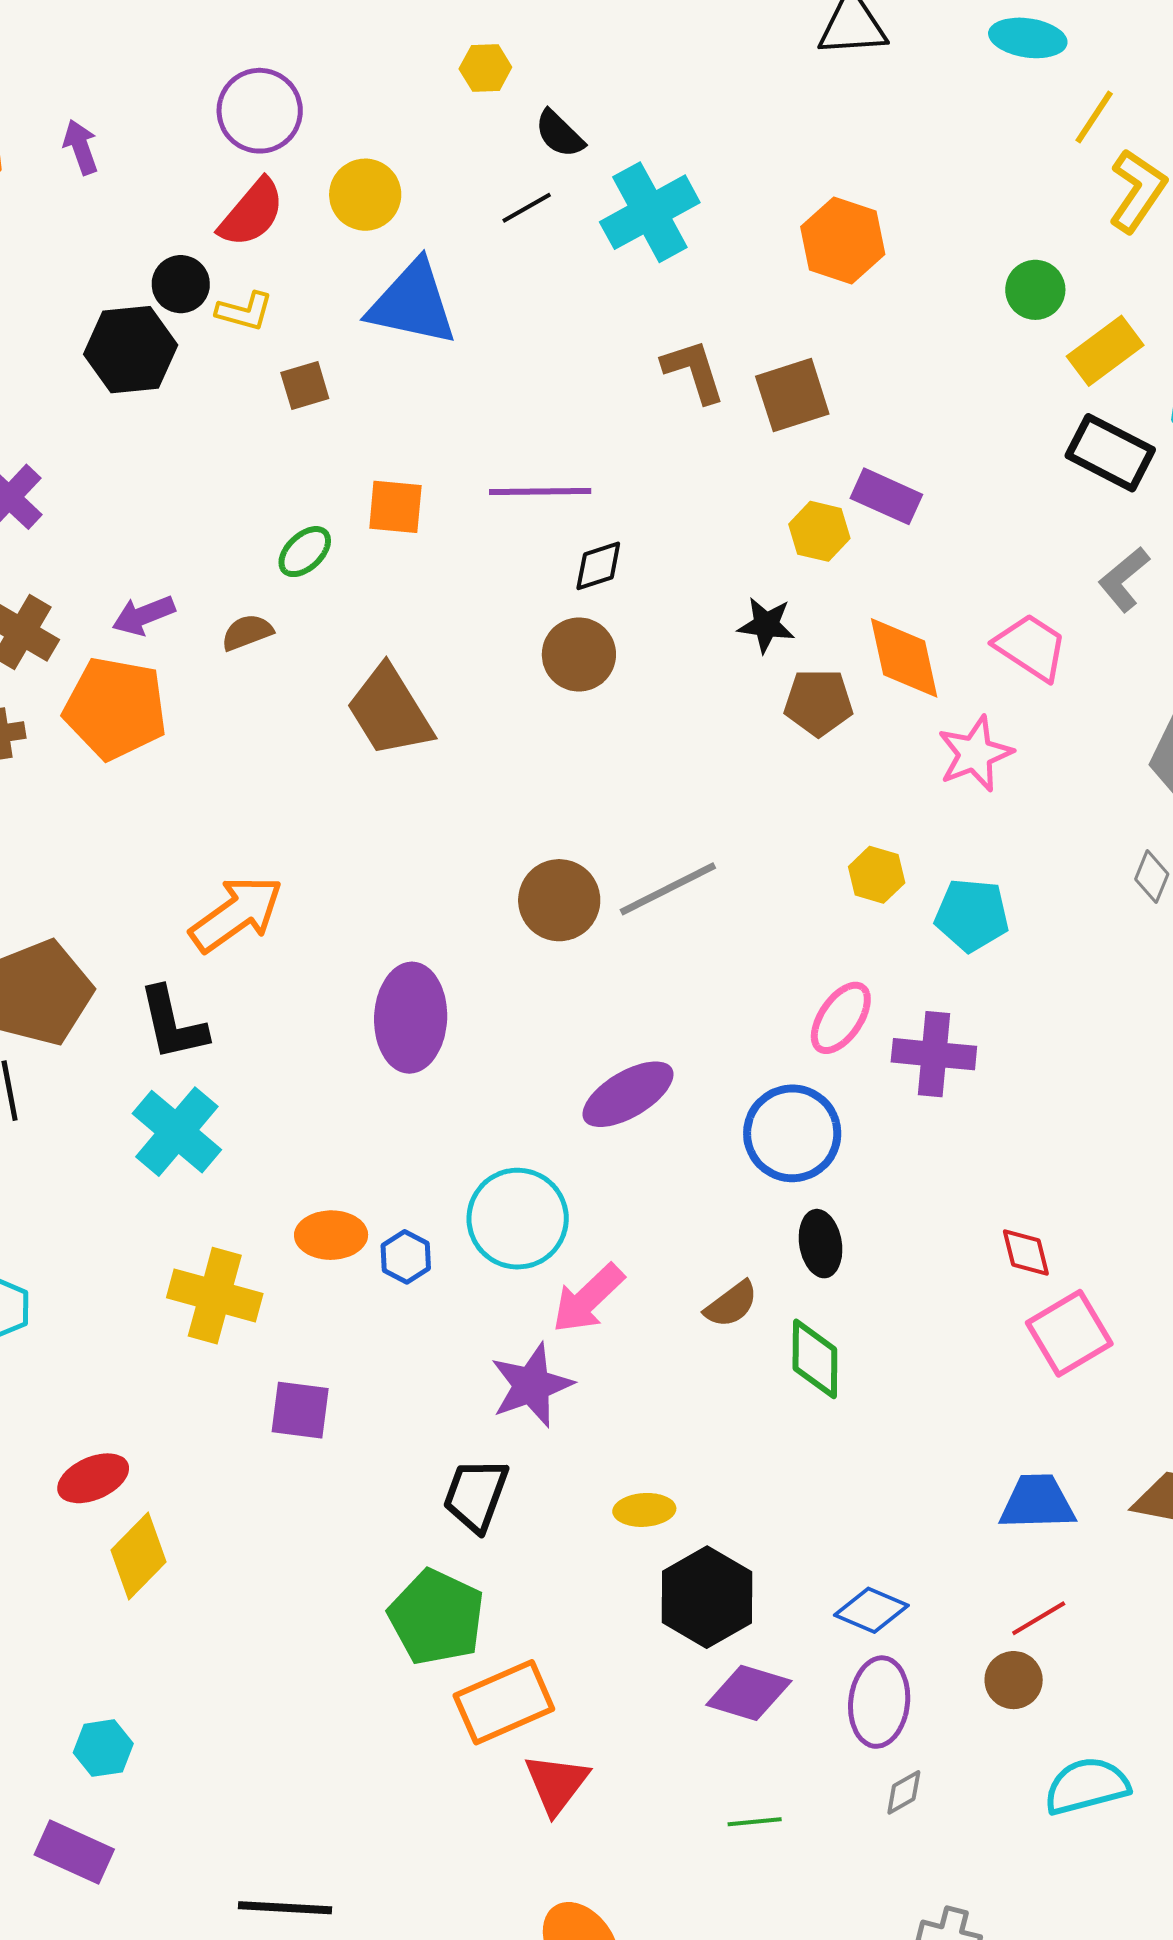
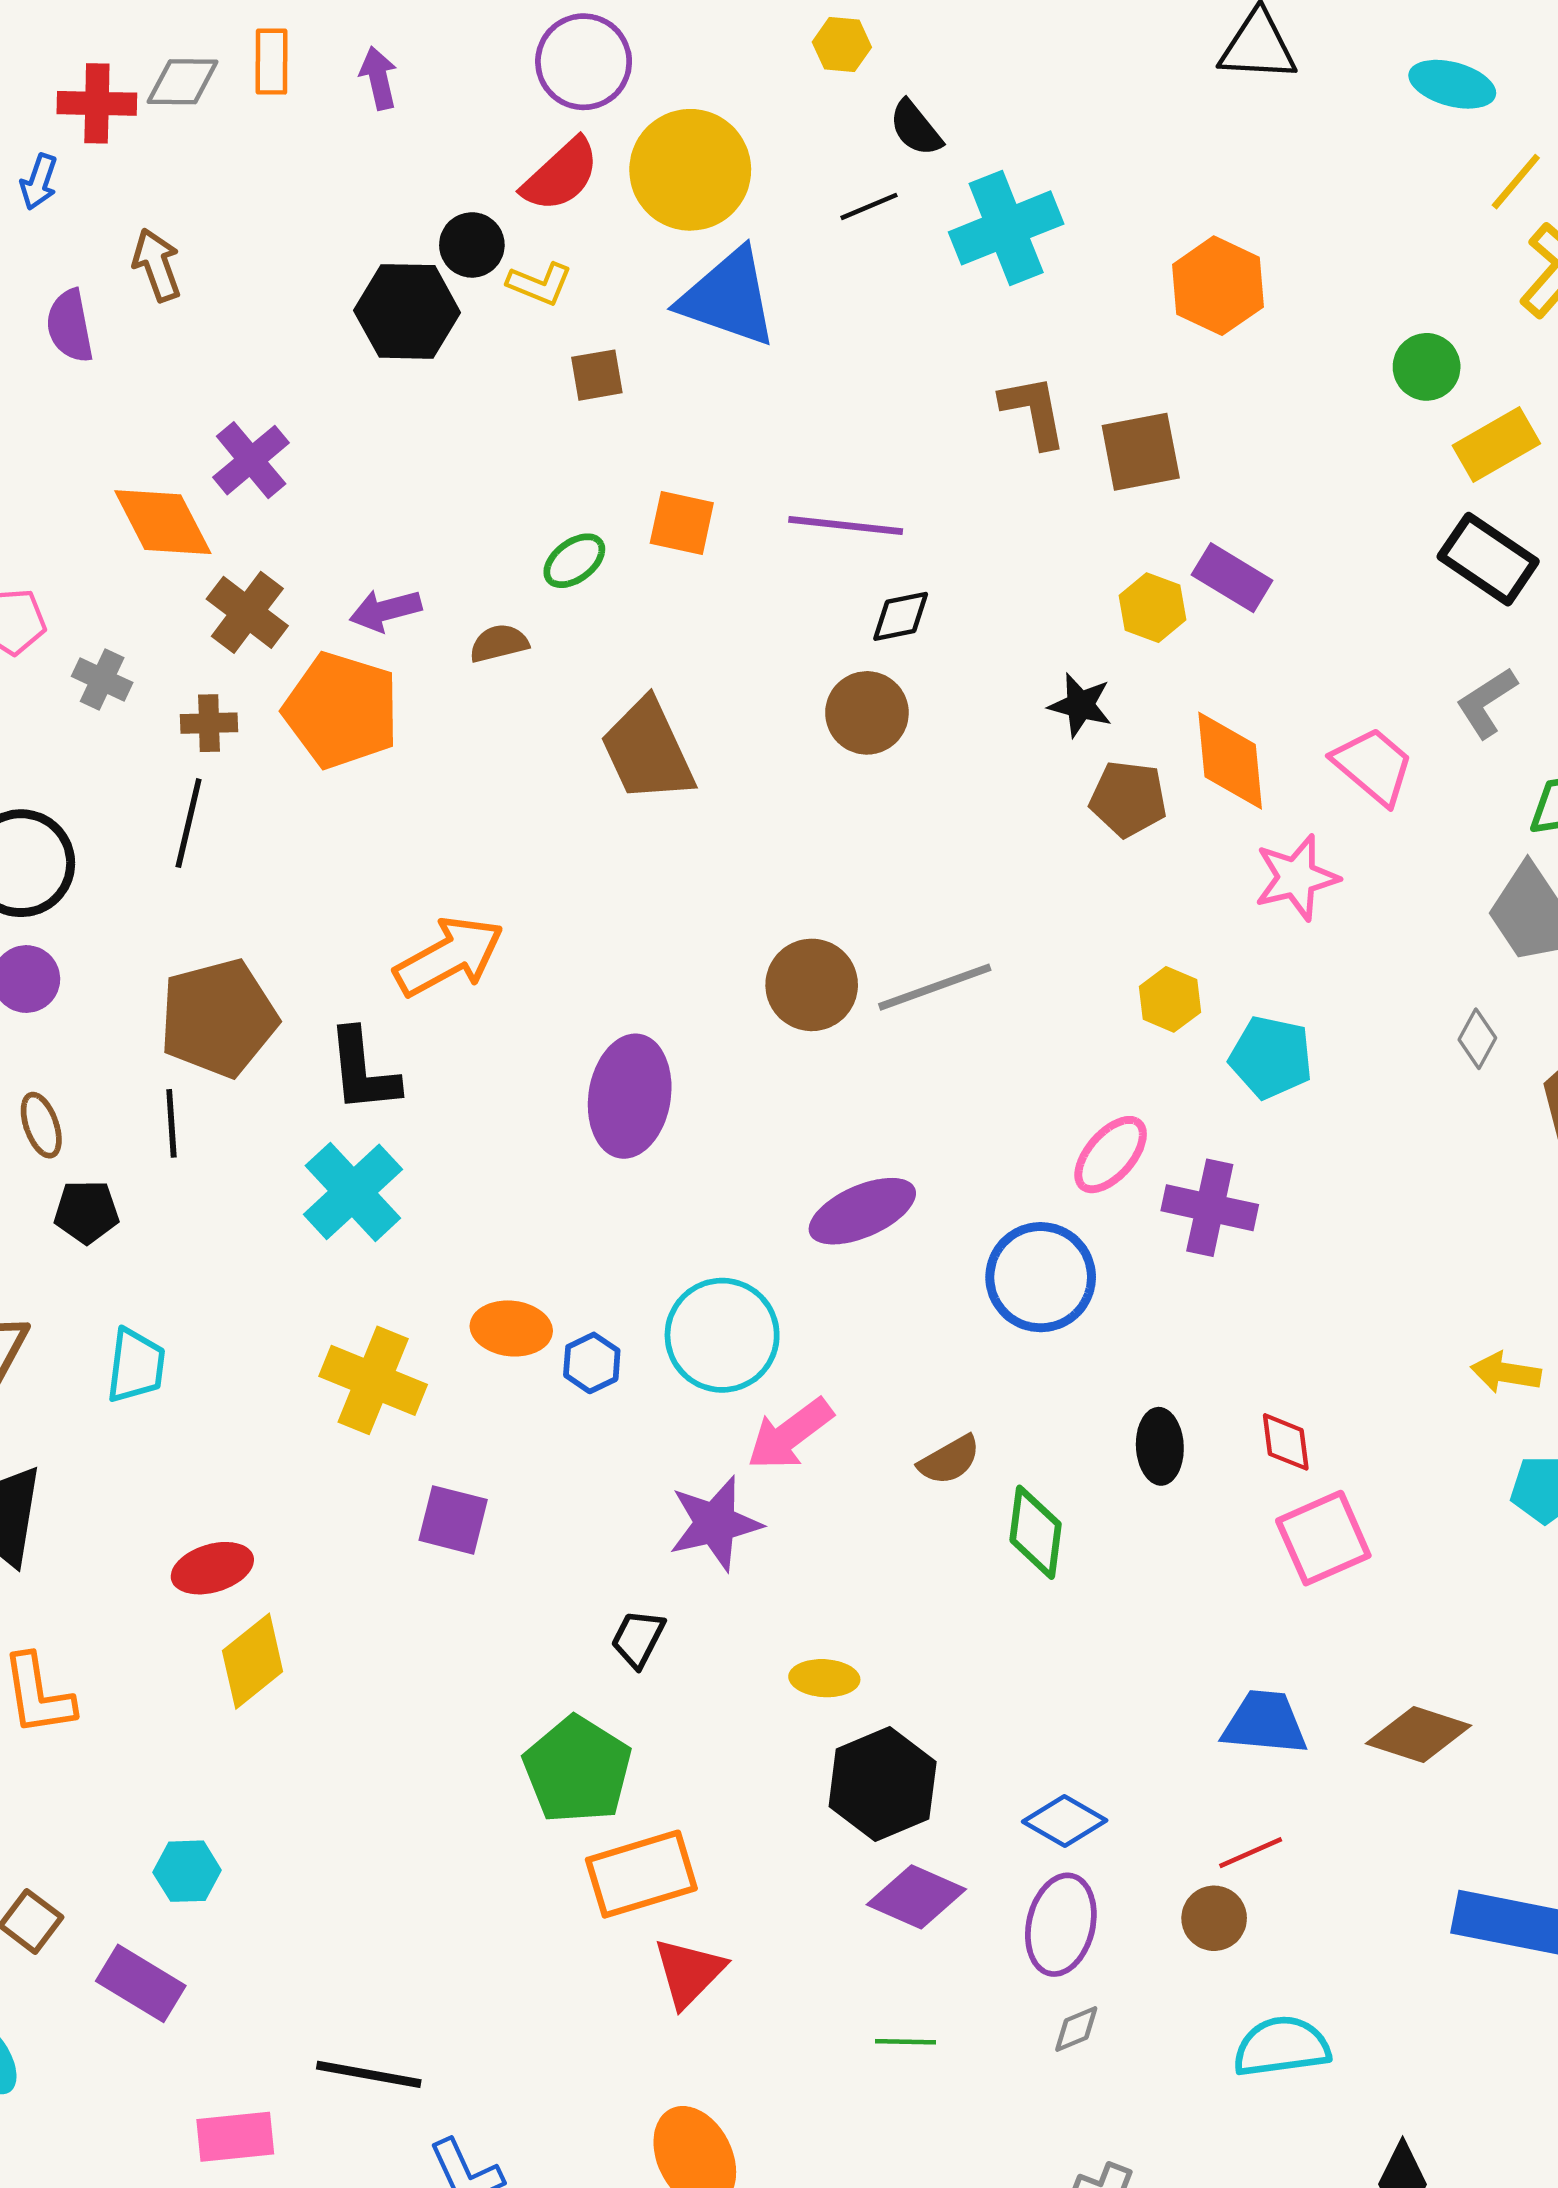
yellow circle: (365, 195) -> (690, 170), size x1.5
black ellipse: (820, 1244) -> (1160, 1446), moved
black trapezoid: (476, 1495) -> (638, 1639), size x0.7

